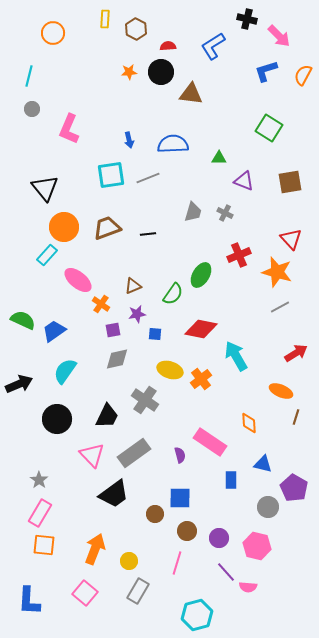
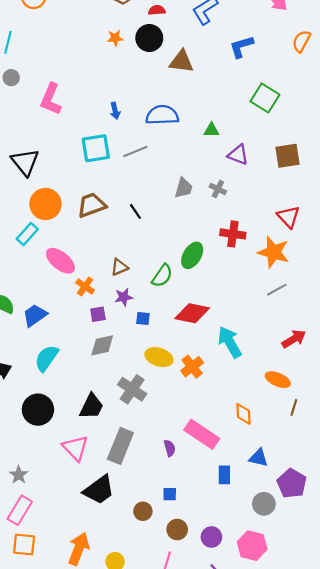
blue L-shape: (266, 71) -> (241, 47), moved
black line: (148, 234) -> (135, 211), turned 63
red cross: (239, 255) -> (233, 234), turned 30
gray rectangle: (134, 453) -> (120, 446), turned -32
blue square: (180, 498) -> (170, 494), size x0.6

